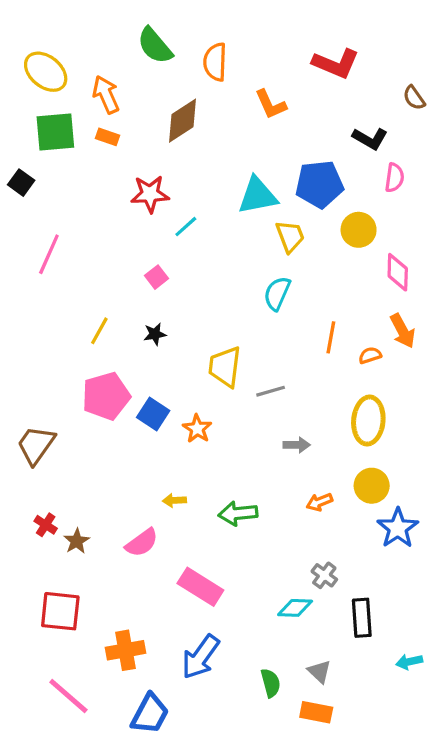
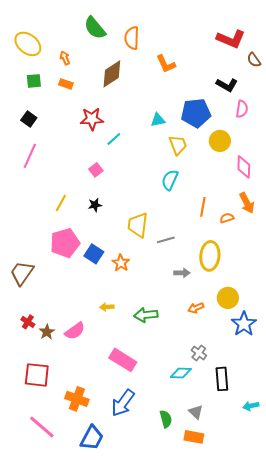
red L-shape: (336, 64) -> (231, 39), moved
orange arrow: (106, 95) -> (65, 58), size x0.6
green square: (55, 132) -> (34, 81), size x0.6
black square: (21, 183) -> (29, 119), moved
cyan triangle: (258, 196) -> (158, 120), size x0.6
yellow ellipse: (368, 421) -> (210, 256), moved
pink semicircle: (142, 543) -> (75, 331), moved
orange cross: (125, 650) -> (77, 399), turned 30

